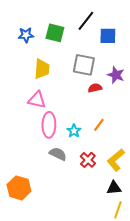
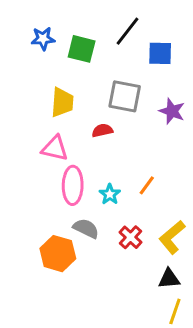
blue star: (26, 35) -> (43, 39), moved
red semicircle: (95, 88) -> (102, 130), moved
orange hexagon: (19, 188) -> (58, 254), moved

